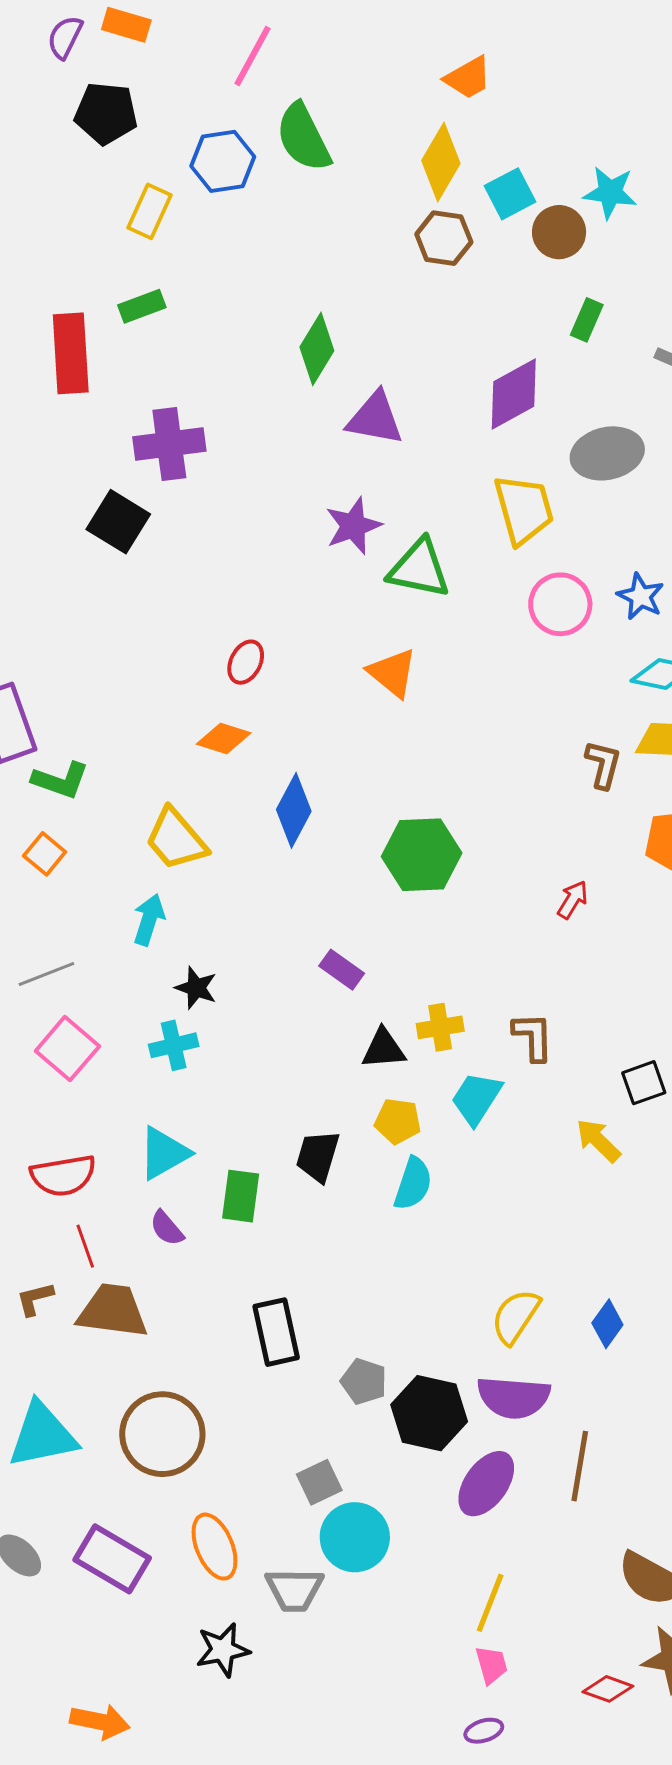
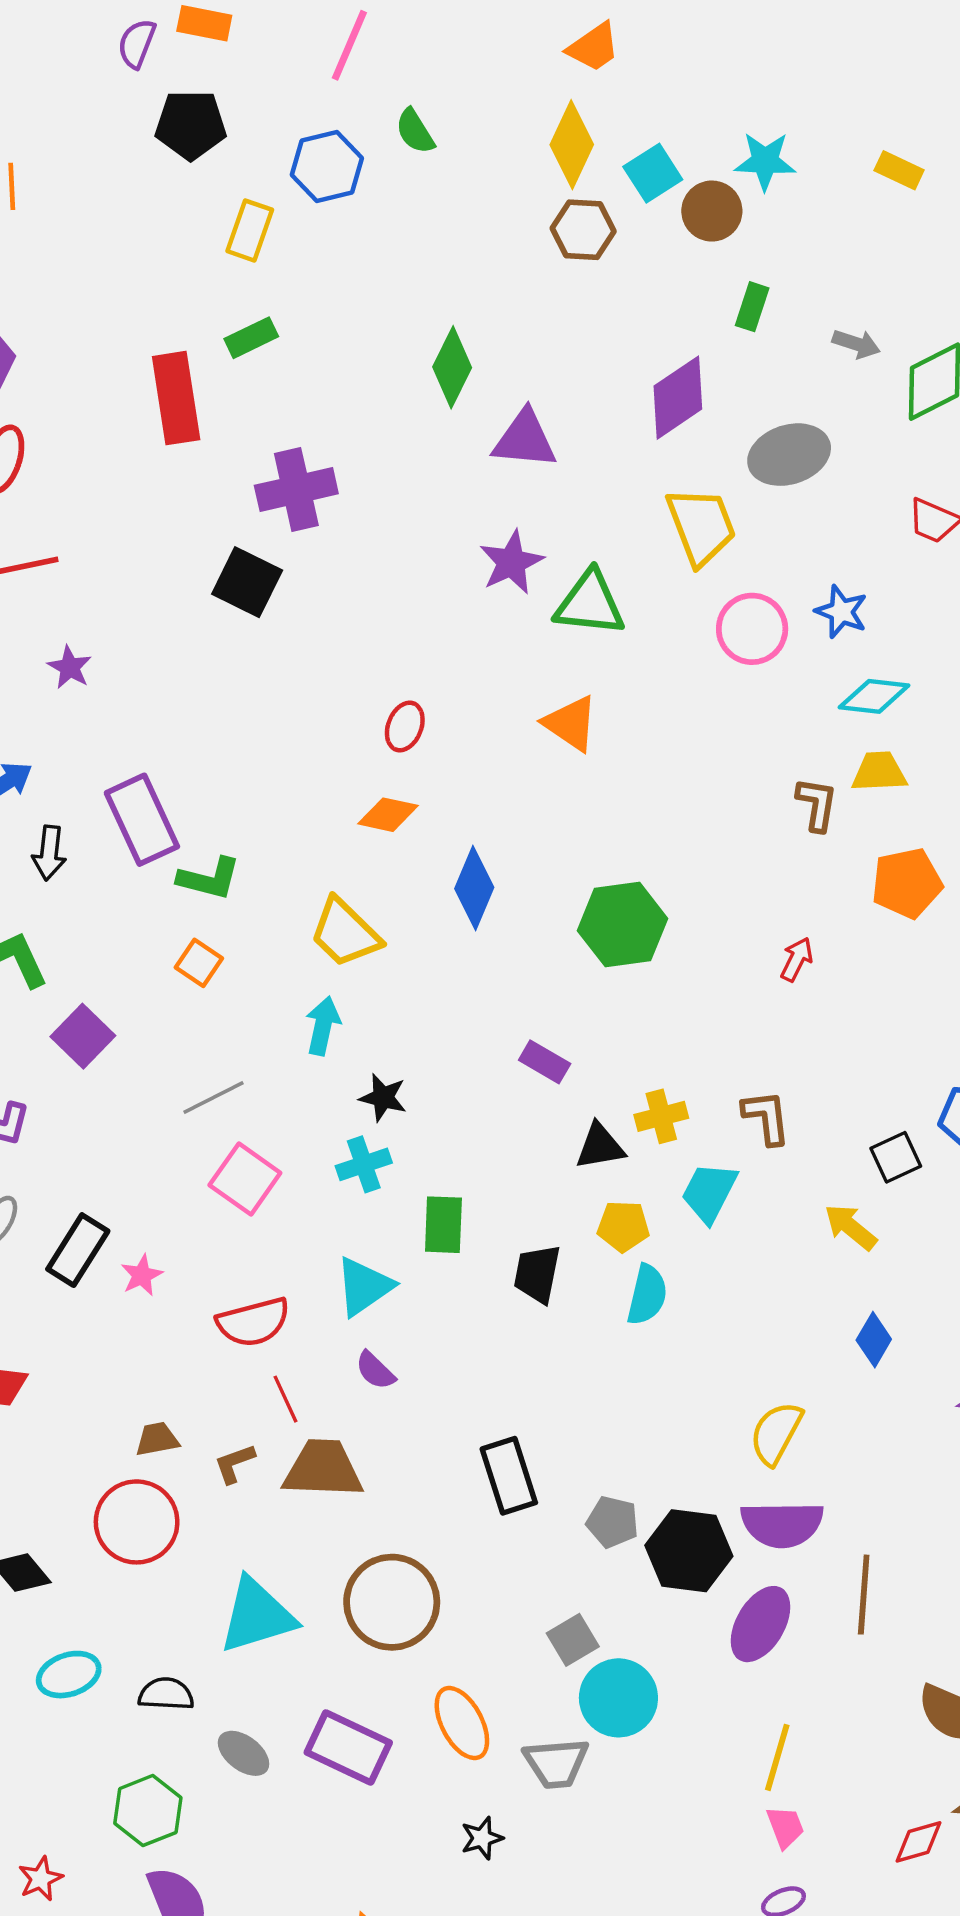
green semicircle: (303, 137) -> (415, 131), size x0.6
green rectangle: (241, 1196) -> (443, 1225), moved
blue diamond: (607, 1324) -> (874, 1340), moved
black star: (223, 1650) -> (482, 1838), size x0.7
red diamond: (608, 1689) -> (919, 1842), turned -30

